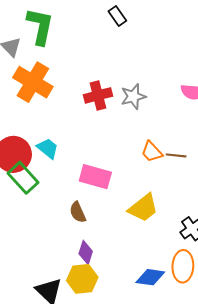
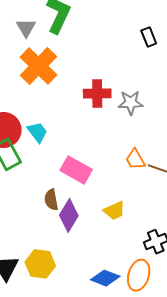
black rectangle: (117, 16) -> (149, 37), moved
yellow trapezoid: (143, 208) -> (114, 211), size x0.7
purple diamond: (86, 253) -> (69, 215), moved, size x1.4

